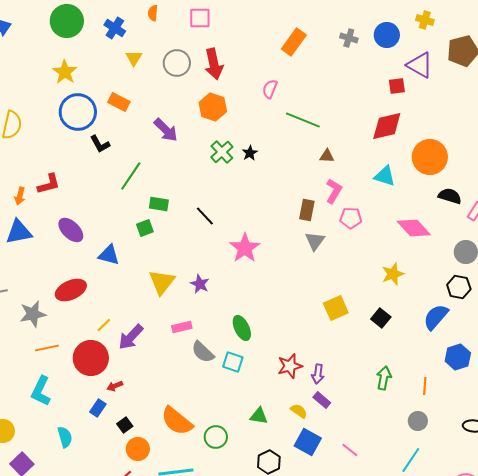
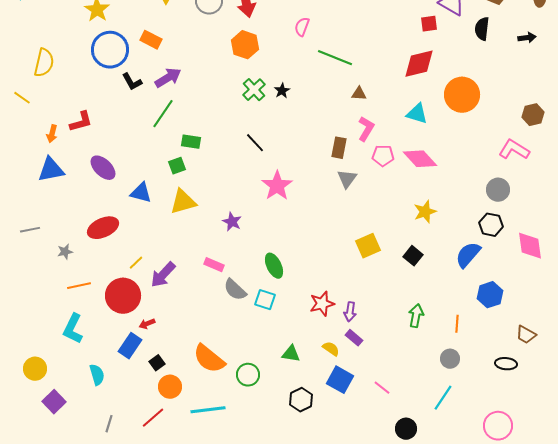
purple arrow: (166, 130) -> (168, 78), moved, turned -76
black semicircle: (450, 196) -> (482, 29), moved, turned -100
black line: (205, 216) -> (255, 143), moved
pink diamond: (414, 228) -> (420, 159), moved
yellow triangle: (162, 282) -> (183, 202), moved, turned 36
gray star: (33, 314) -> (65, 252), size x0.6
pink rectangle: (182, 327) -> (214, 265), turned 36
blue rectangle: (98, 408) -> (130, 346), size x1.4

